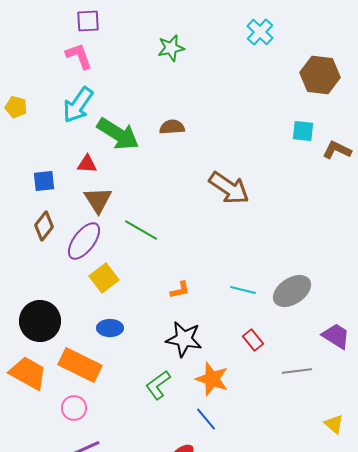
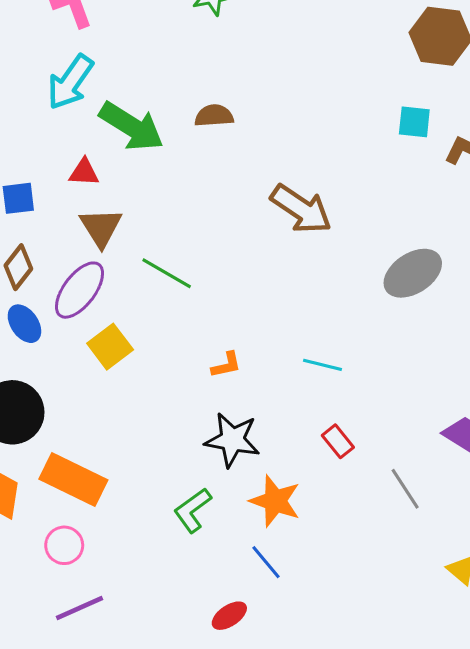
gray ellipse: (292, 291) -> (413, 273), moved
blue ellipse: (110, 328) -> (24, 324), moved, turned 55
gray line: (297, 371) -> (405, 489), turned 64

